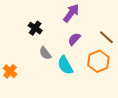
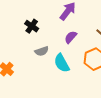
gray semicircle: (45, 53) -> (42, 51), turned -72

